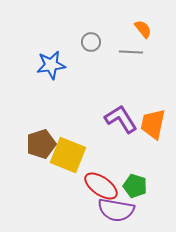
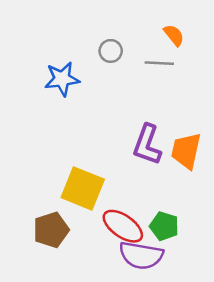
purple L-shape: (121, 119) -> (147, 145), turned -128
brown pentagon: (41, 144) -> (51, 230), moved

